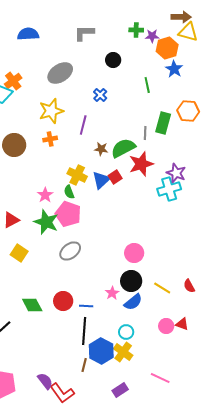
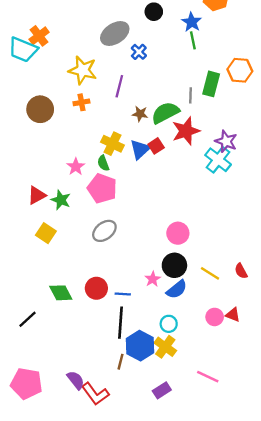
blue star: (174, 69) -> (192, 22), moved
gray ellipse: (60, 73) -> (115, 33), moved
yellow star: (51, 111) -> (83, 70), turned 30
cyan cross: (169, 189) -> (218, 160), turned -35
green star: (46, 222) -> (61, 200), moved, size x0.7

